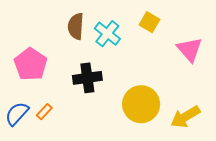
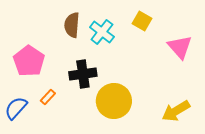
yellow circle: (141, 104) -> (114, 101), moved
orange rectangle: (44, 112) -> (48, 97), moved

